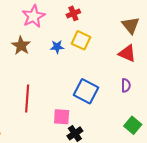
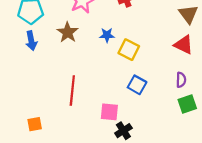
yellow square: (81, 40) -> (129, 50), moved
blue square: (86, 91) -> (137, 85), size x0.7
green square: (133, 125) -> (187, 104), moved, turned 30

